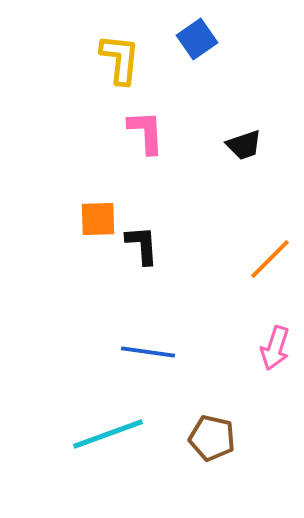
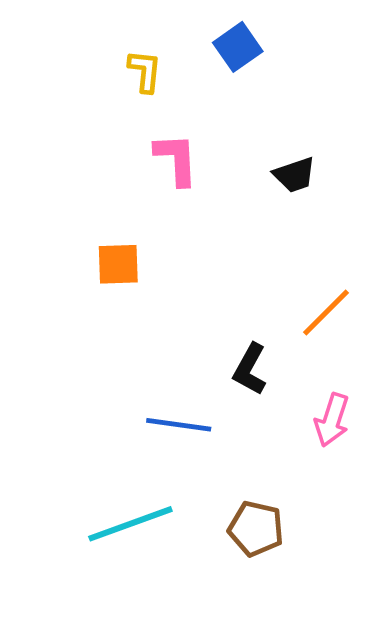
yellow L-shape: (120, 59) -> (145, 71), size x0.7
black L-shape: (142, 245) -> (250, 369), moved, turned -147

